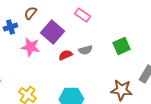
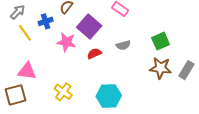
red semicircle: (65, 55) -> (94, 53), moved
brown star: (121, 90) -> (161, 68), moved

